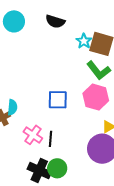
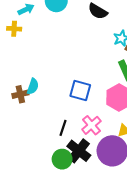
pink cross: (33, 135) -> (91, 125), moved
black cross: (39, 170) -> (79, 151), moved

